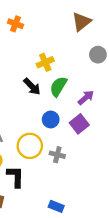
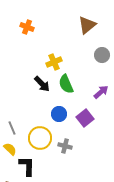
green semicircle: (58, 87) -> (66, 84), turned -54
purple arrow: (86, 98) -> (101, 92), moved

